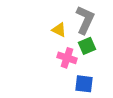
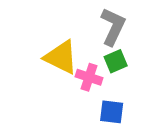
yellow triangle: (59, 30) -> (61, 57), moved, size x1.8

